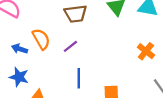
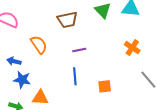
purple line: (70, 46) -> (79, 50), moved, turned 32
blue arrow: (20, 49) -> (14, 61), moved

